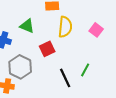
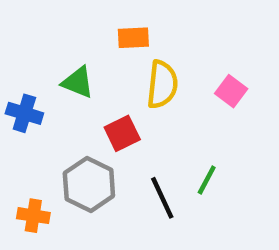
gray hexagon: (20, 67) -> (89, 184), moved

